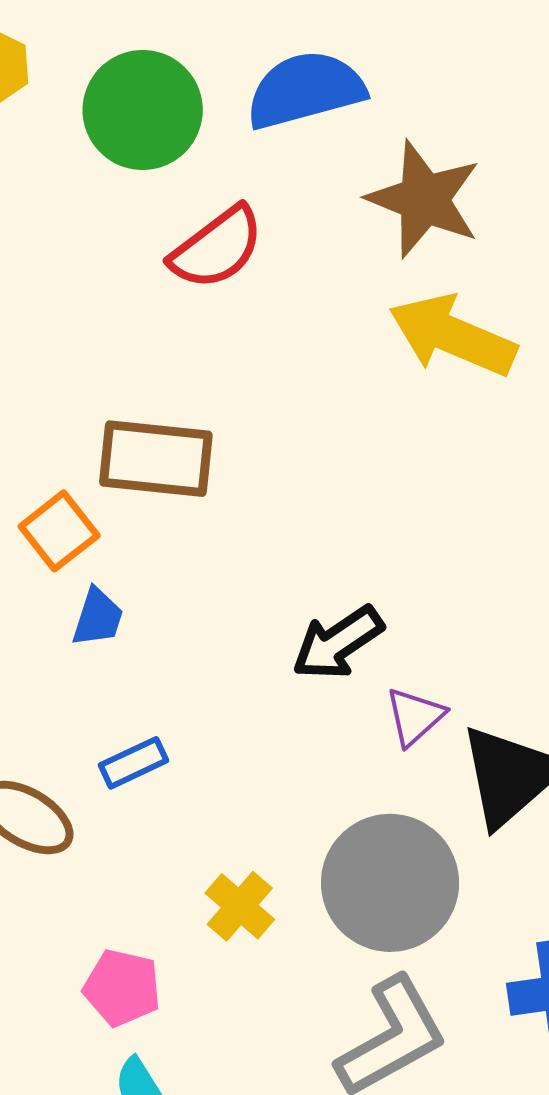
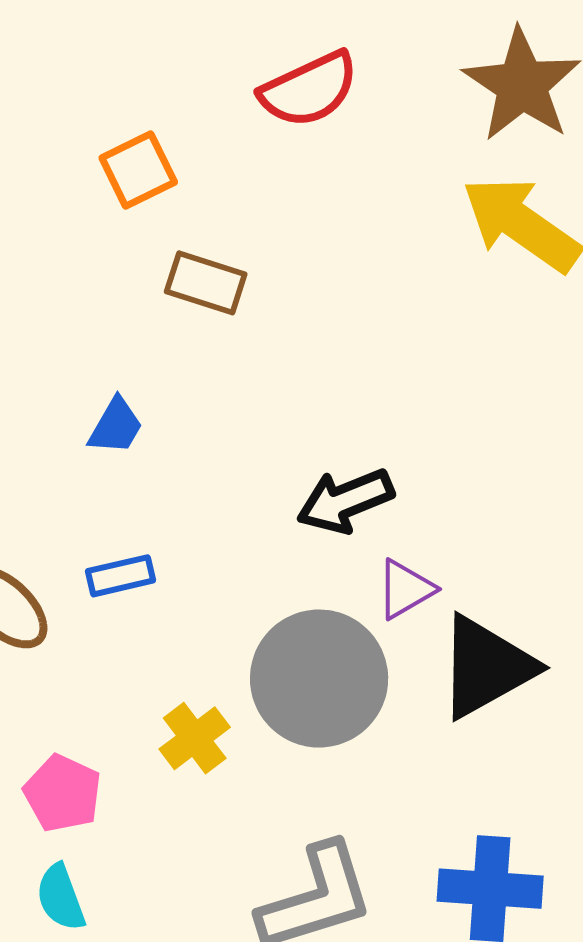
brown rectangle: (156, 459) -> (206, 283), size x0.7
orange square: (59, 531) -> (138, 170), moved
gray circle: (390, 883) -> (319, 679), moved

